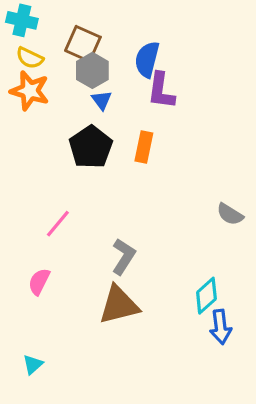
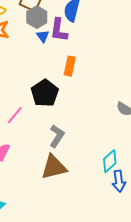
purple L-shape: (161, 91) -> (59, 30), moved
black pentagon: (91, 147) -> (45, 93), moved

